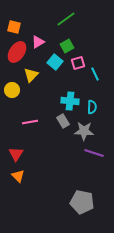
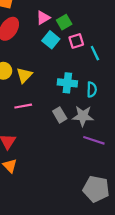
pink triangle: (38, 42) -> (43, 18), moved
yellow triangle: (31, 75) -> (24, 75), moved
gray rectangle: (63, 121) -> (60, 115), moved
gray pentagon: (82, 202) -> (96, 189), moved

